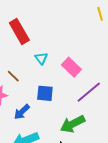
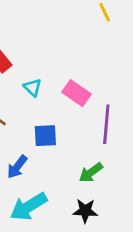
purple line: (89, 92) -> (106, 124), turned -36
green arrow: (72, 124) -> (91, 172), size x0.7

